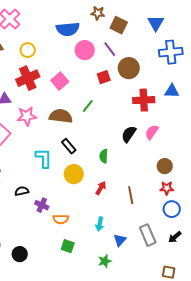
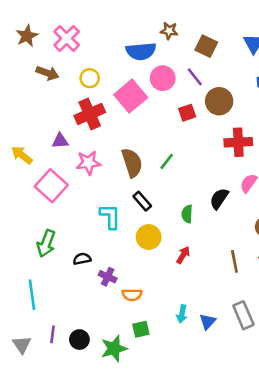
brown star: (98, 13) -> (169, 31), moved
pink square: (60, 81) -> (131, 96), moved, size x1.4
green line: (88, 106) -> (167, 161), moved
brown semicircle: (61, 116) -> (132, 163), turned 65
black semicircle: (129, 134) -> (219, 199), moved
brown line: (131, 195) -> (234, 261), moved
cyan arrow: (100, 224) -> (182, 314), moved
green square: (68, 246) -> (141, 329), turned -32
green star: (105, 261) -> (114, 348), moved, size x1.5

